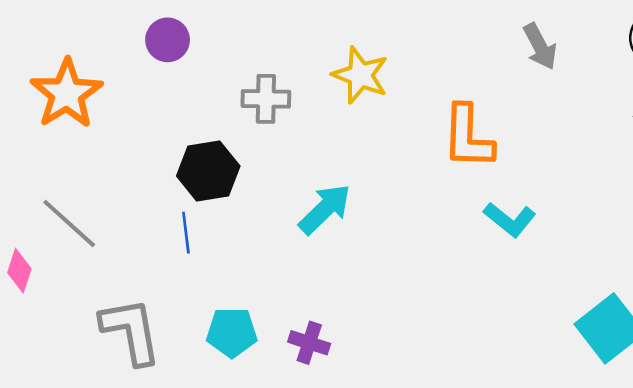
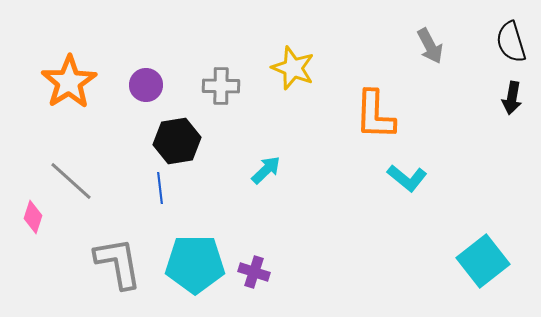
purple circle: (168, 40) -> (146, 85), moved
cyan arrow: (325, 209) -> (266, 170), size x0.7
cyan pentagon: (232, 332) -> (195, 264), size x1.5

